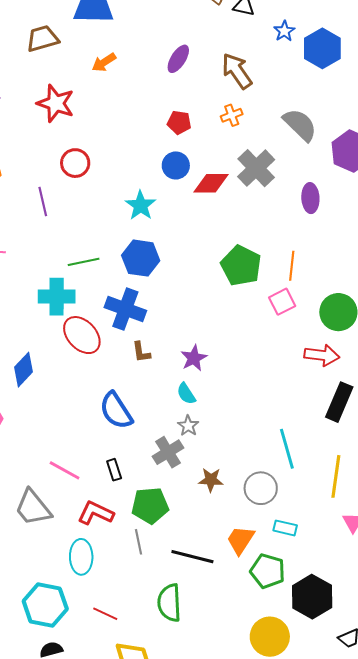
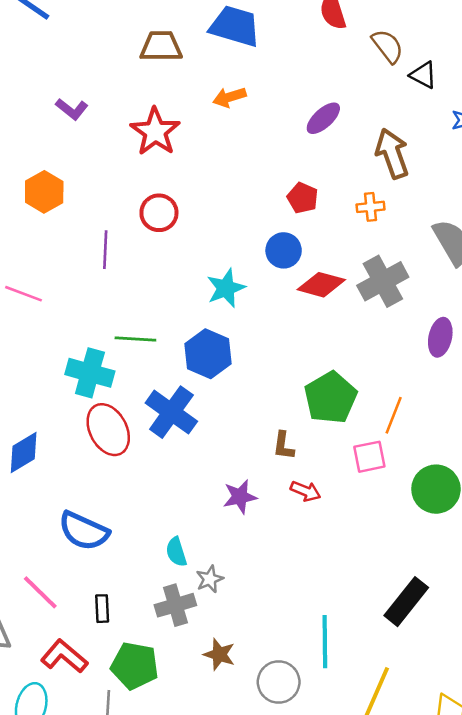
brown L-shape: (141, 352) -> (283, 446), moved
red arrow: (322, 355) -> (306, 491), moved, size x0.7
cyan semicircle: (186, 394) -> (176, 552), moved
blue semicircle: (116, 411) -> (84, 531), moved, turned -48

